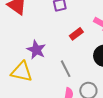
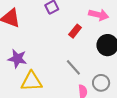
purple star: (36, 50) -> (17, 59), moved

